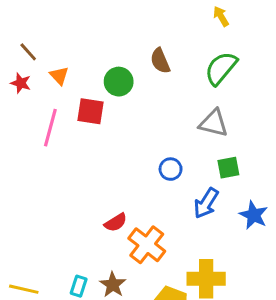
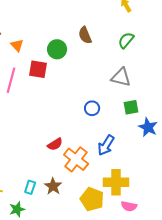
green semicircle: (221, 68) -> (126, 40), size x0.7
blue arrow: (206, 203) -> (106, 145), moved
blue star: (254, 215) -> (148, 127), moved

